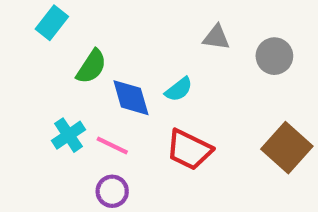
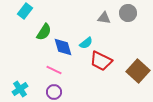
gray circle: (274, 56) -> (128, 13), moved
cyan cross: (69, 135) -> (20, 89), moved
red trapezoid: (189, 150) -> (101, 61), moved

